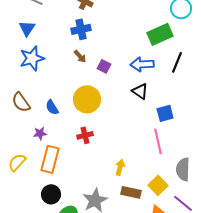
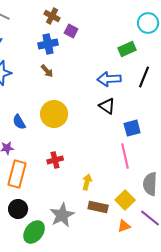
green rectangle: (160, 34) -> (127, 49), size x0.7
purple square: (104, 66) -> (71, 31), moved
red cross: (85, 135) -> (55, 160), moved

